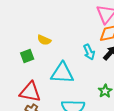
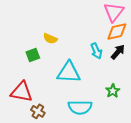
red triangle: (30, 92) -> (22, 92), moved

